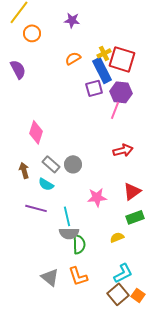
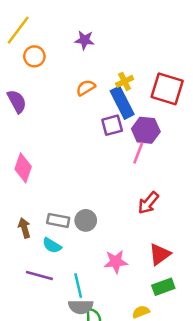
red square: (122, 59) -> (167, 89), moved
pink diamond: (36, 132) -> (23, 168), moved
red arrow: (123, 150) -> (148, 203), turned 144
gray rectangle: (51, 164) -> (58, 220), turned -30

